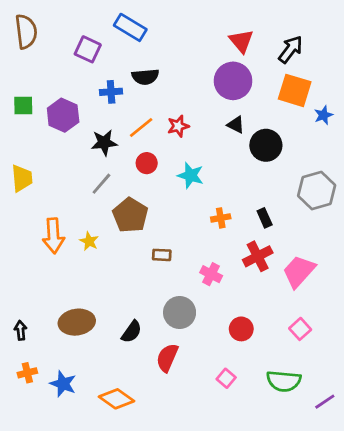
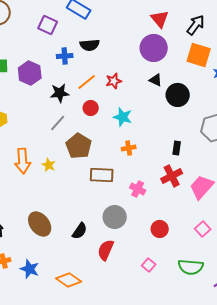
orange cross: (221, 218) -> (129, 148), moved
black rectangle: (265, 218) -> (177, 148), turned 32
brown rectangle: (162, 255) -> (102, 175), size x1.6
brown ellipse: (77, 322) -> (40, 224), turned 60

